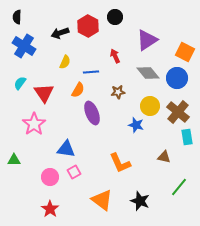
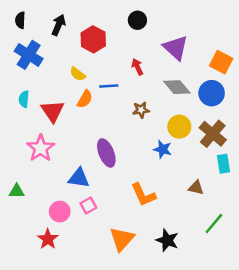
red hexagon: (88, 26) -> (93, 39), moved
black arrow: (60, 33) -> (59, 25), moved, turned 132
purple triangle: (147, 40) -> (176, 48), turned -45
yellow semicircle: (65, 62) -> (78, 74), turned 104
cyan semicircle: (20, 83) -> (24, 99), turned -32
orange semicircle: (78, 90) -> (85, 99), moved
purple ellipse: (92, 113) -> (106, 153), moved
orange triangle: (102, 200) -> (122, 239), turned 35
red star: (50, 209) -> (48, 239), moved

